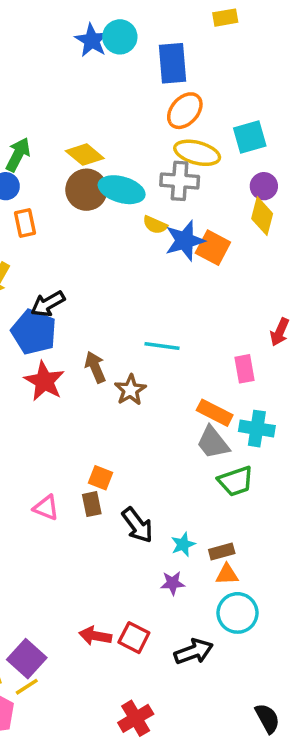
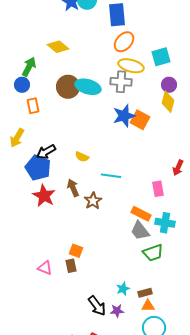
yellow diamond: (85, 155) -> (58, 47), moved
yellow semicircle: (155, 225) -> (82, 157), moved
black arrow: (137, 525) -> (97, 306), moved

